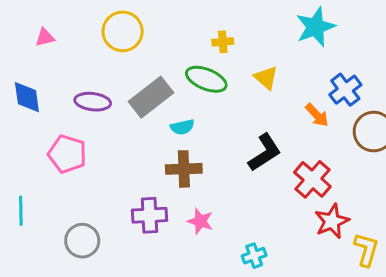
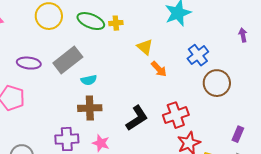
green ellipse: (206, 79) -> (91, 21), moved
orange arrow: (317, 115) -> (159, 69), moved
black L-shape: (265, 152) -> (137, 118), moved
red cross: (312, 179) -> (176, 115), turned 30

